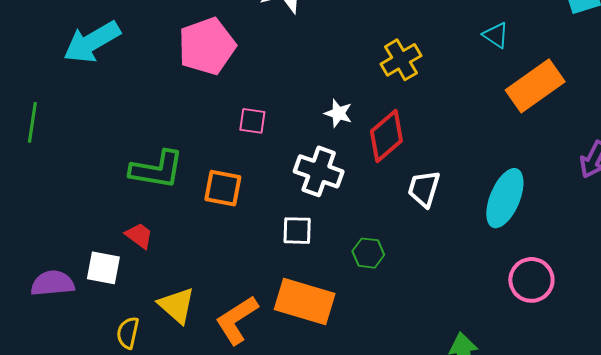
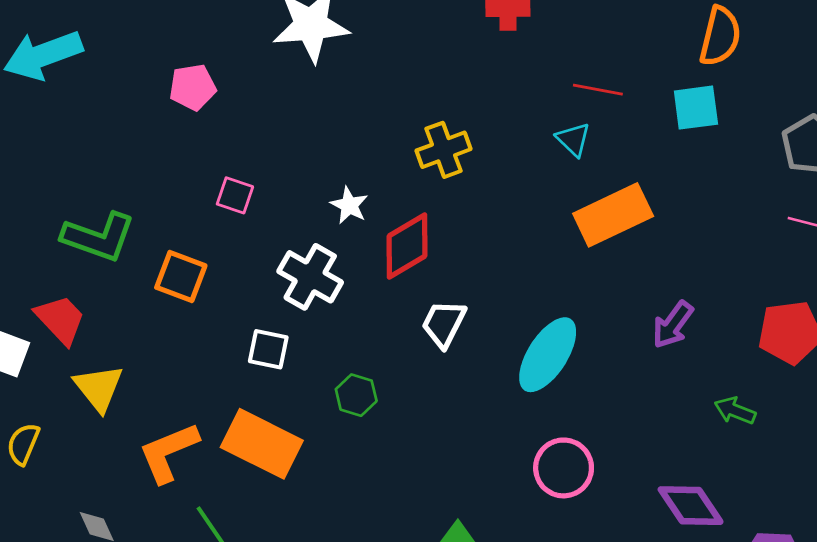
pink pentagon: (207, 46) -> (193, 87), size x0.6
red trapezoid: (139, 236) -> (60, 319), size x1.4
yellow triangle: (177, 305) -> (99, 388), moved

